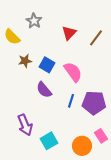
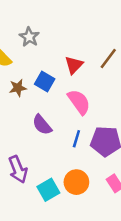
red triangle: (69, 33) -> (74, 65), moved
blue square: (47, 65) -> (45, 81), moved
orange circle: (82, 146) -> (76, 182), moved

